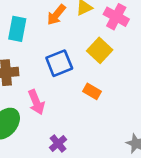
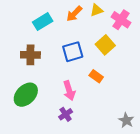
cyan rectangle: (17, 29) -> (43, 22), turned 42
pink arrow: (36, 102) -> (69, 91), moved

